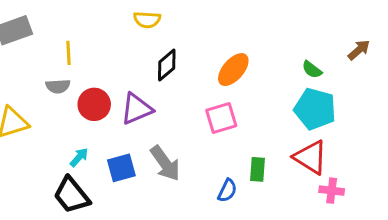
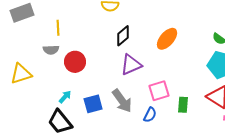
purple triangle: (137, 109) -> (131, 65), moved
pink square: (221, 118) -> (159, 91), moved
blue semicircle: (227, 191) -> (150, 115), moved

